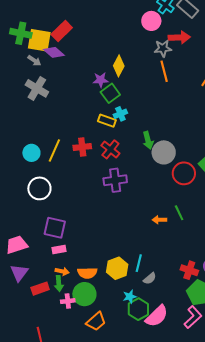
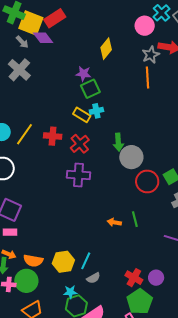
gray star: (163, 48) -> (151, 55), turned -30
yellow diamond: (119, 66) -> (106, 49), moved

